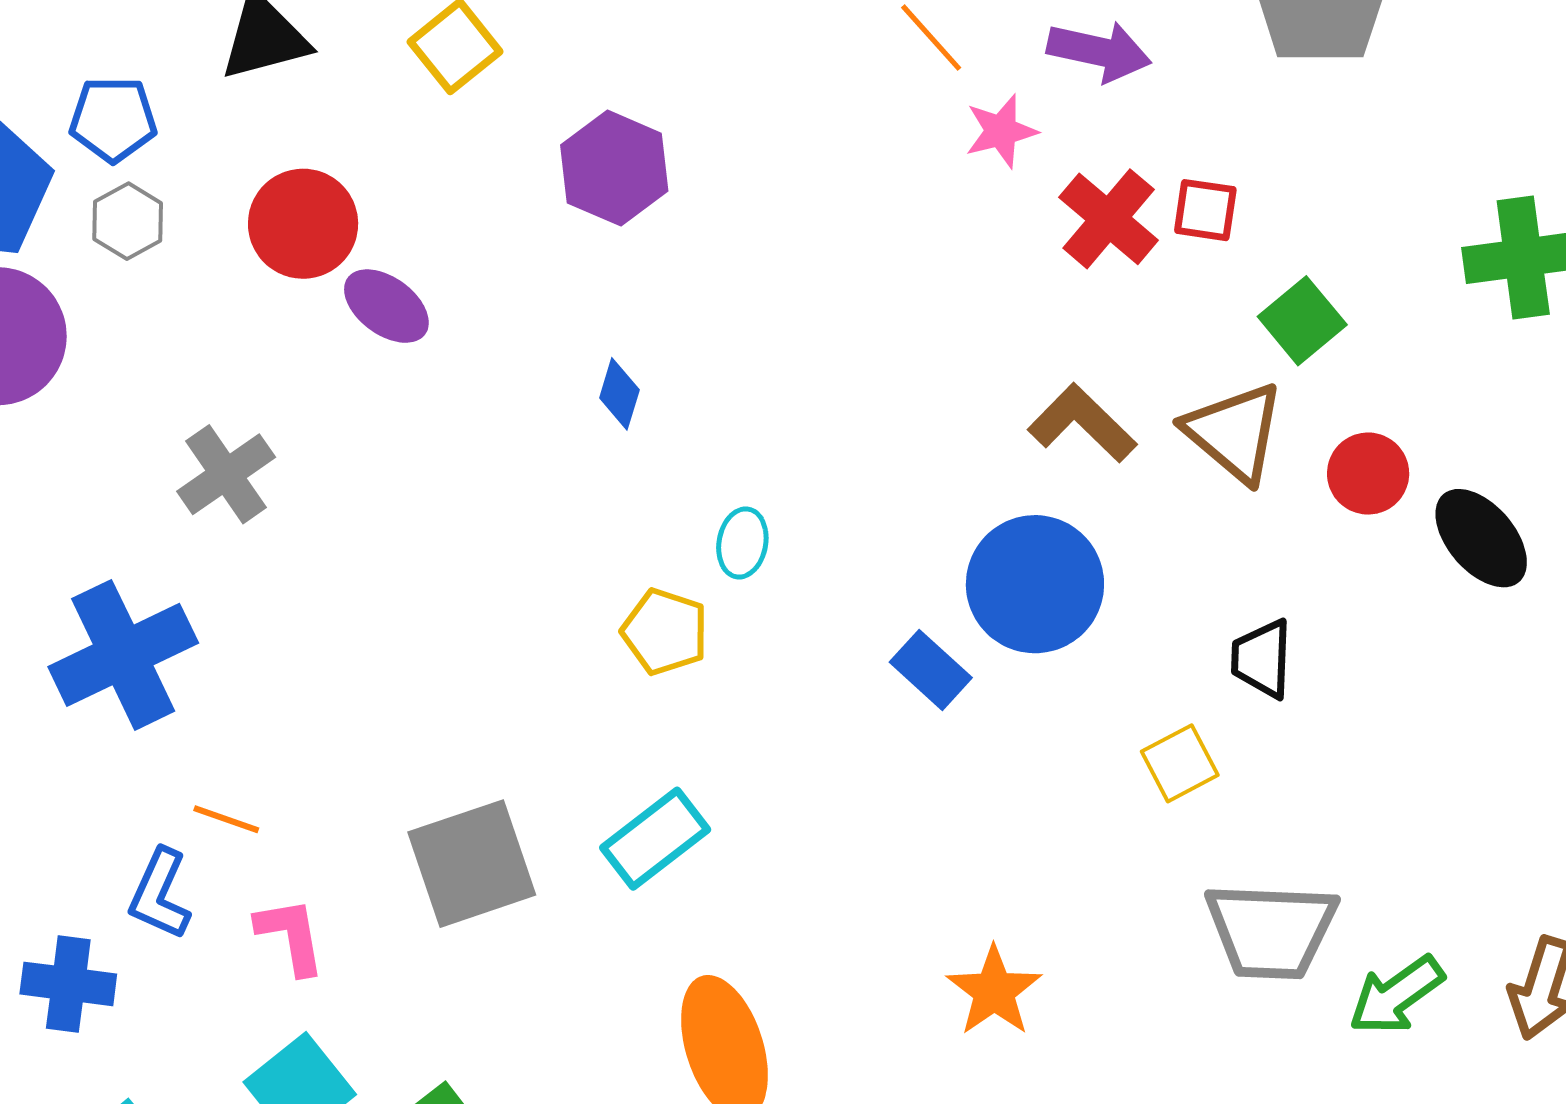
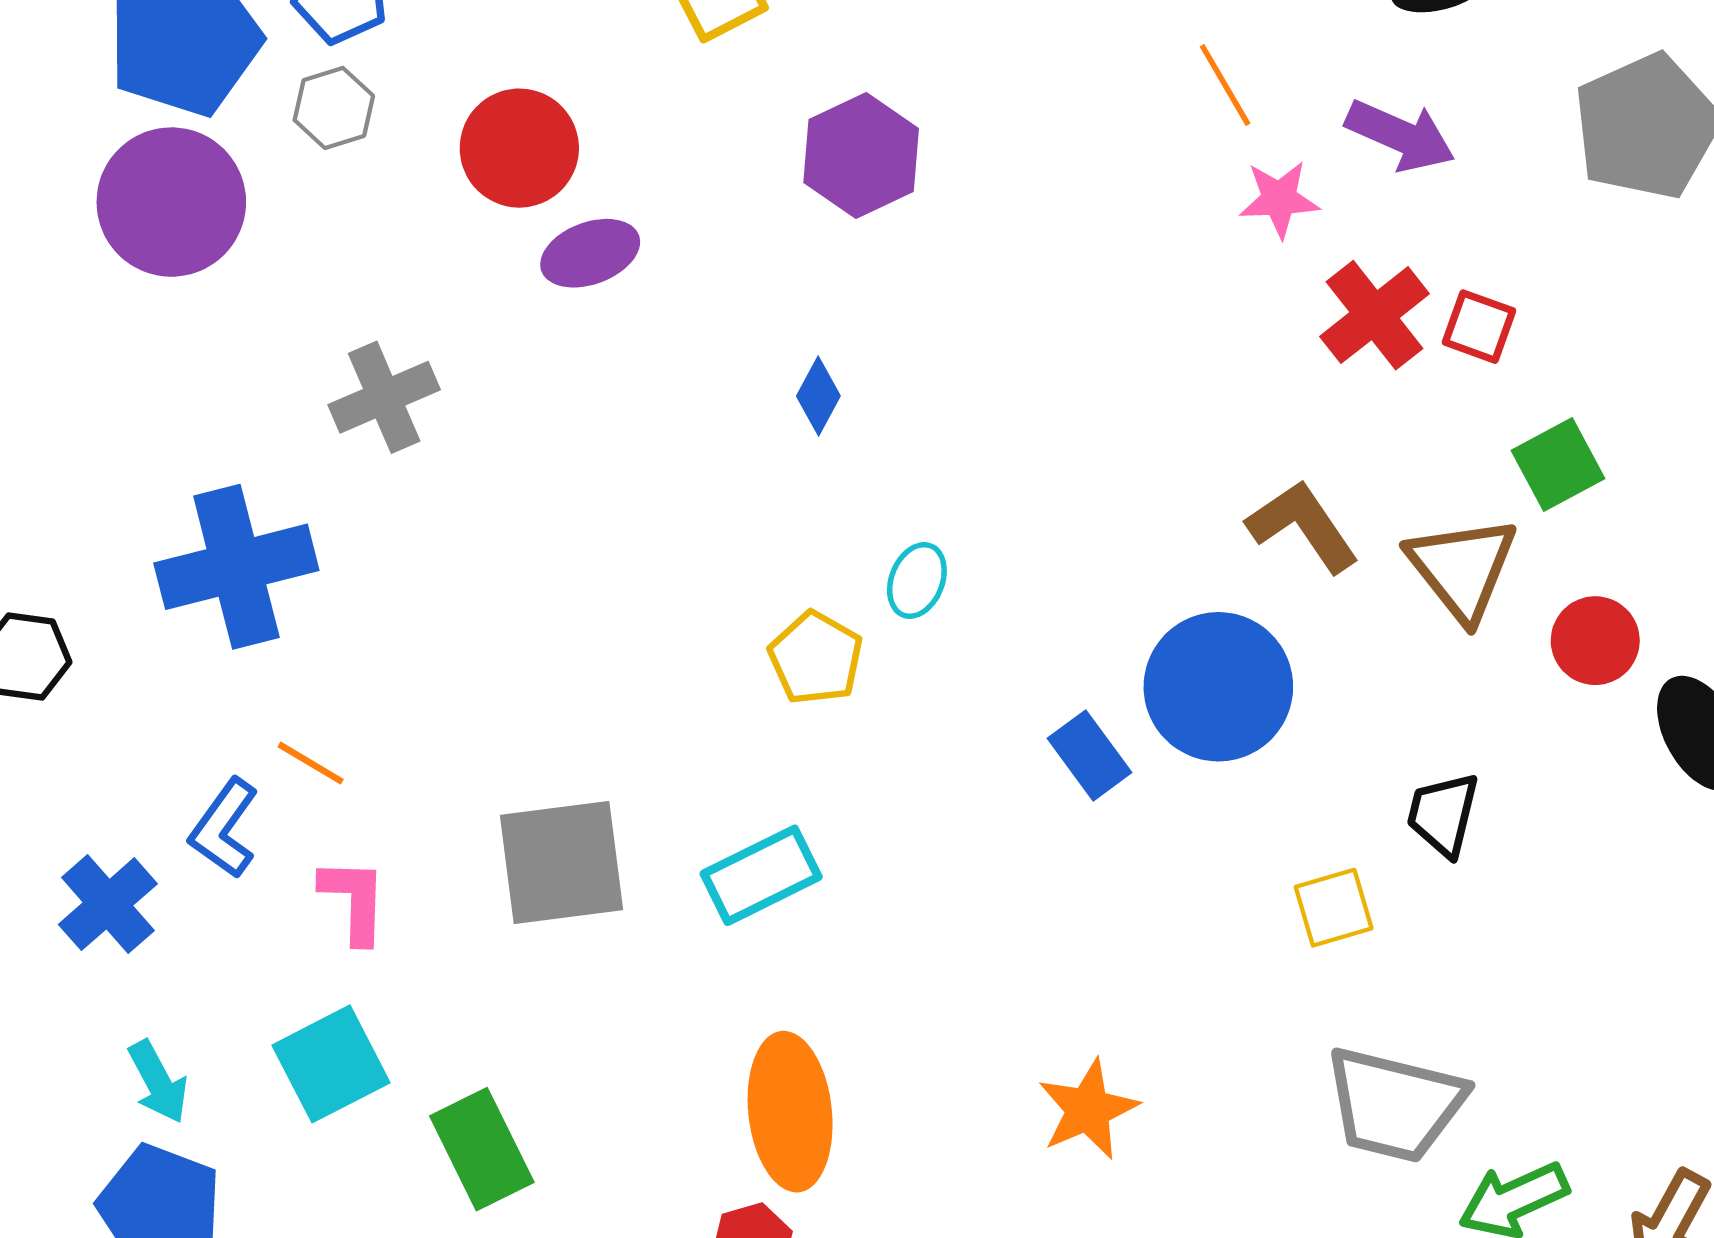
purple ellipse: (386, 306) -> (590, 253), turned -68
blue cross: (68, 984) -> (108, 904), turned 30

